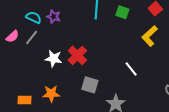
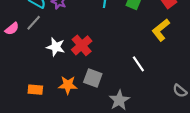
pink semicircle: (12, 36) -> (12, 29), moved
orange star: (51, 94) -> (68, 85), moved
orange rectangle: (24, 100) -> (35, 90), moved

